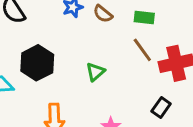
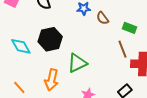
green triangle: (95, 72) -> (77, 63), moved, size x1.5

